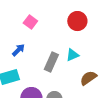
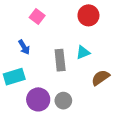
blue arrow: (18, 50) -> (24, 47), turned 104
gray rectangle: (51, 62) -> (60, 60), turned -30

